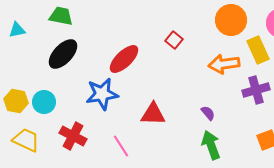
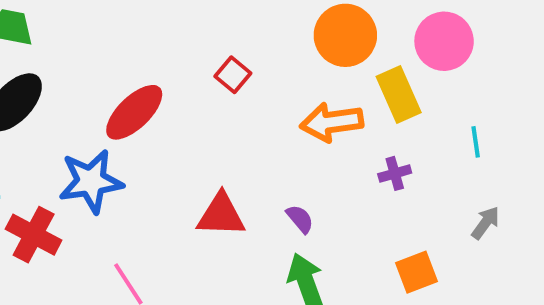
purple cross: (256, 90) -> (395, 173), size x0.6
red triangle: (153, 114) -> (221, 215), moved
red cross: (73, 136) -> (34, 235), moved

